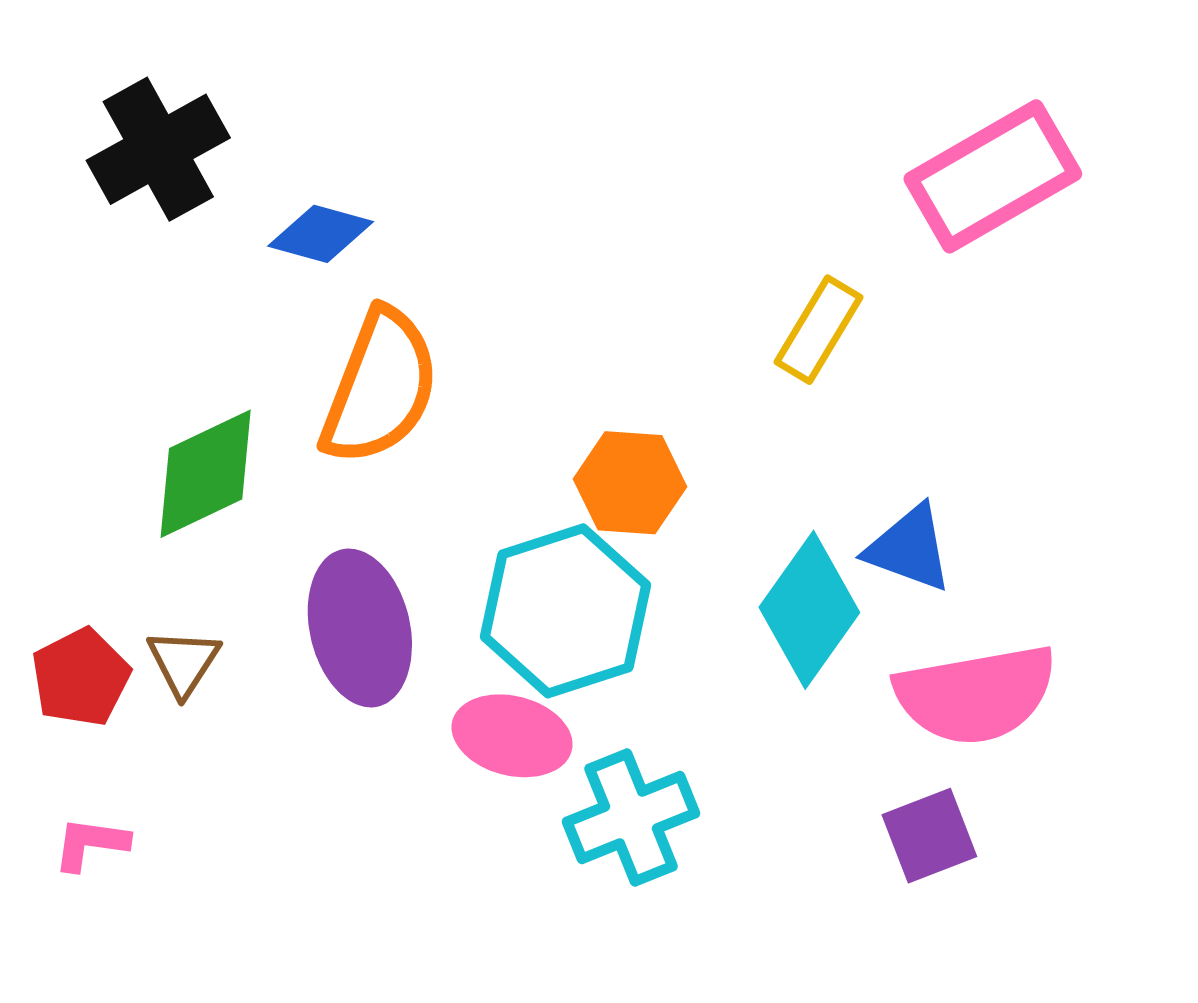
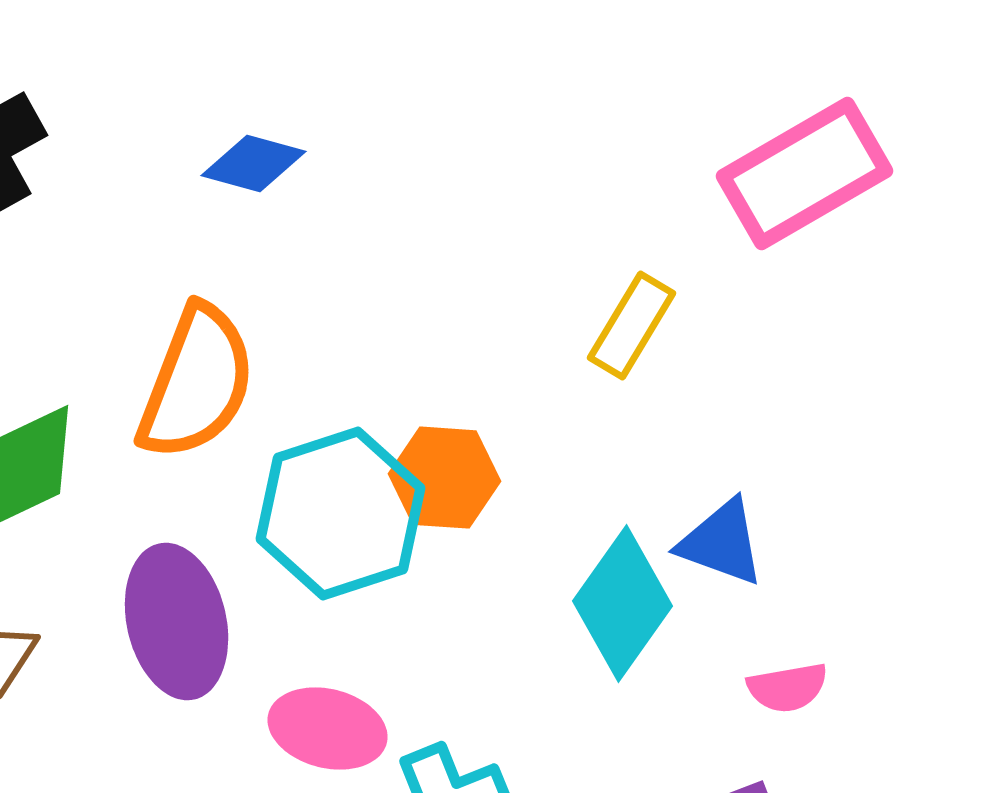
blue diamond: (321, 234) -> (254, 164), moved
cyan hexagon: (565, 611) -> (341, 514), moved
pink semicircle: (976, 695) -> (788, 688), size x0.5

